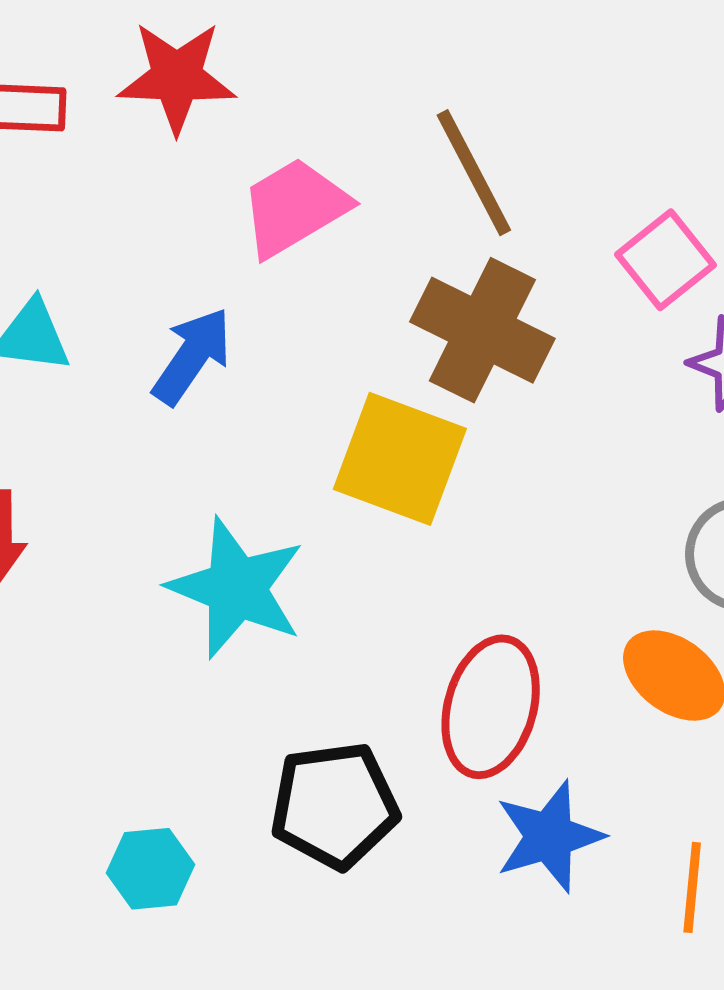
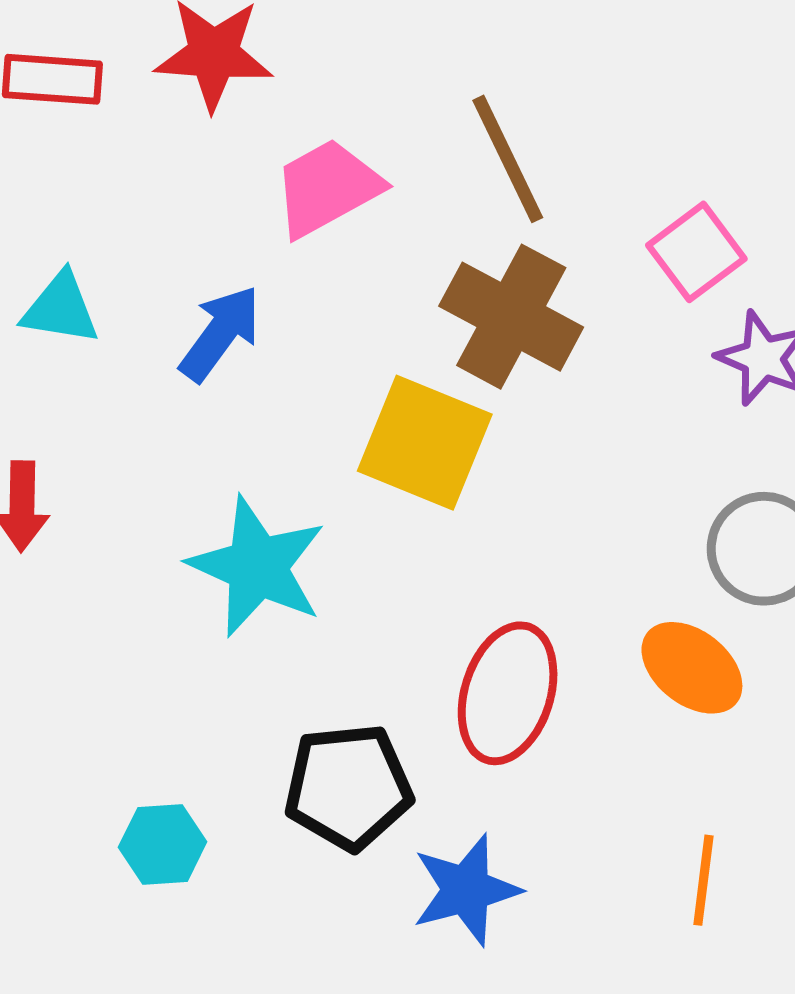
blue star: (549, 836) -> (466, 890), moved

